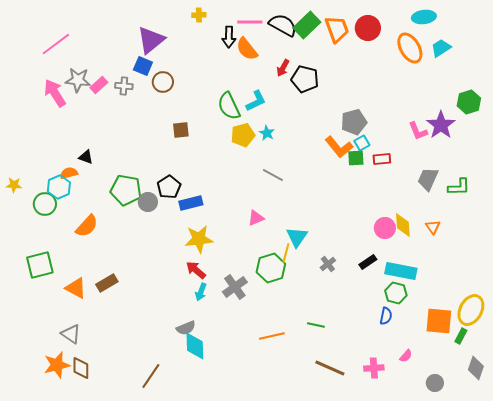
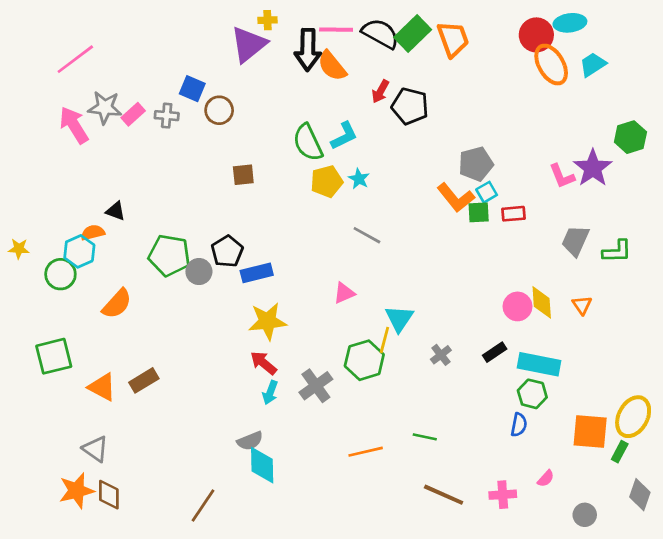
red circle: (368, 28) -> (536, 35), moved
black arrow: (229, 37) -> (308, 50), size x1.4
purple triangle: (151, 40) -> (249, 44), moved

